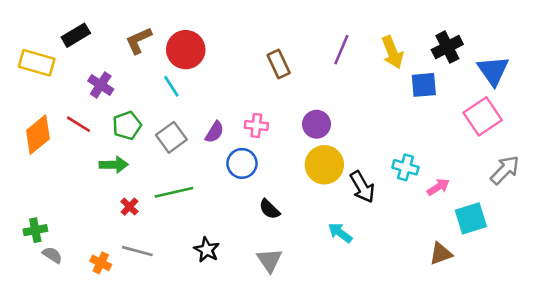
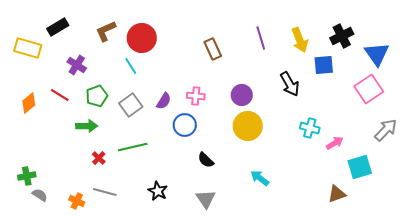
purple line: (341, 50) -> (261, 38), turned -40
orange diamond: (38, 135) -> (29, 103), size x0.7
black arrow: (362, 187) -> (290, 84), moved

